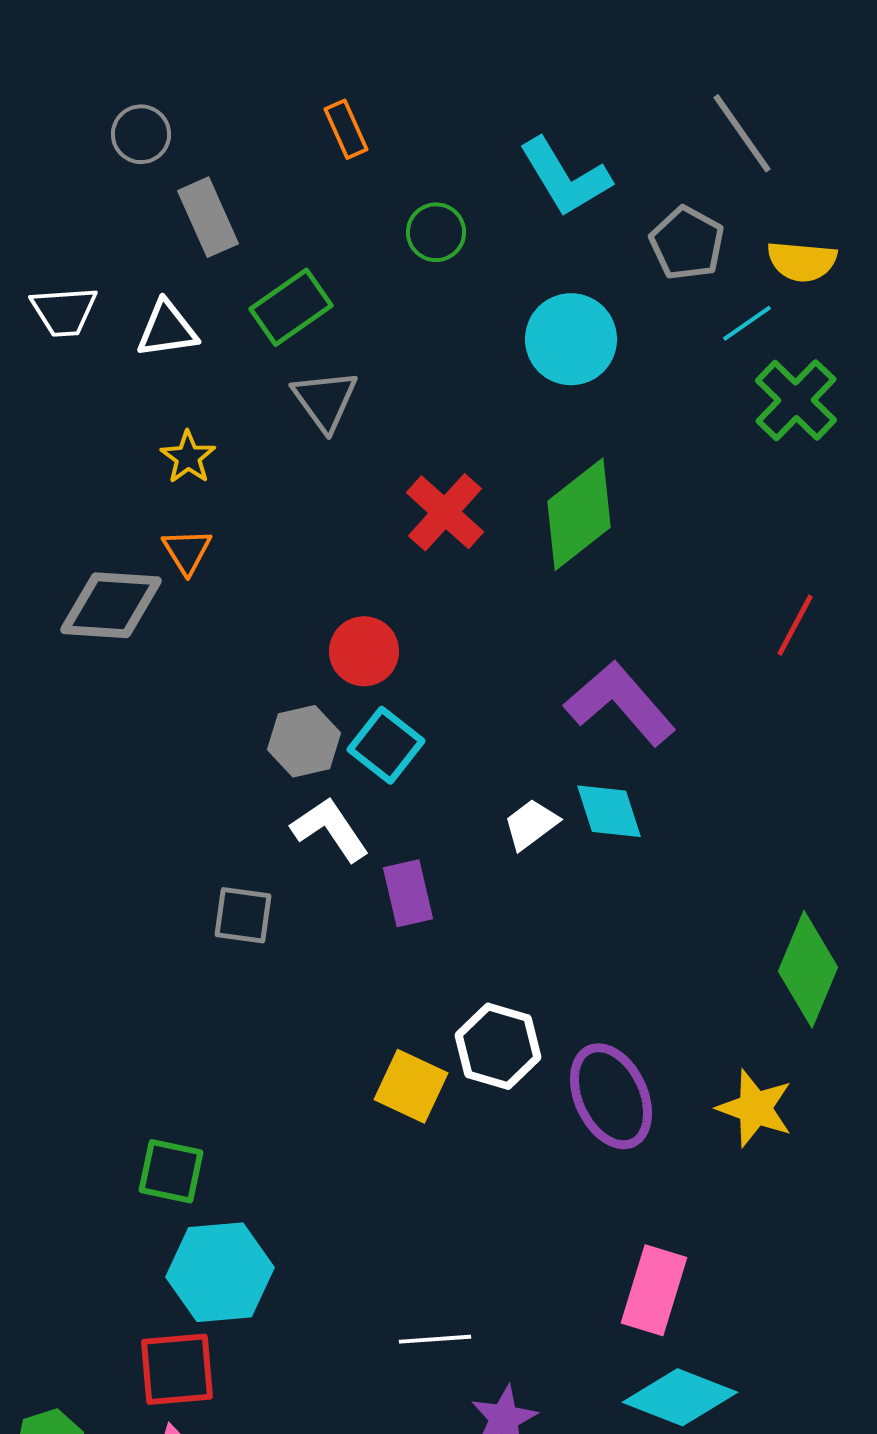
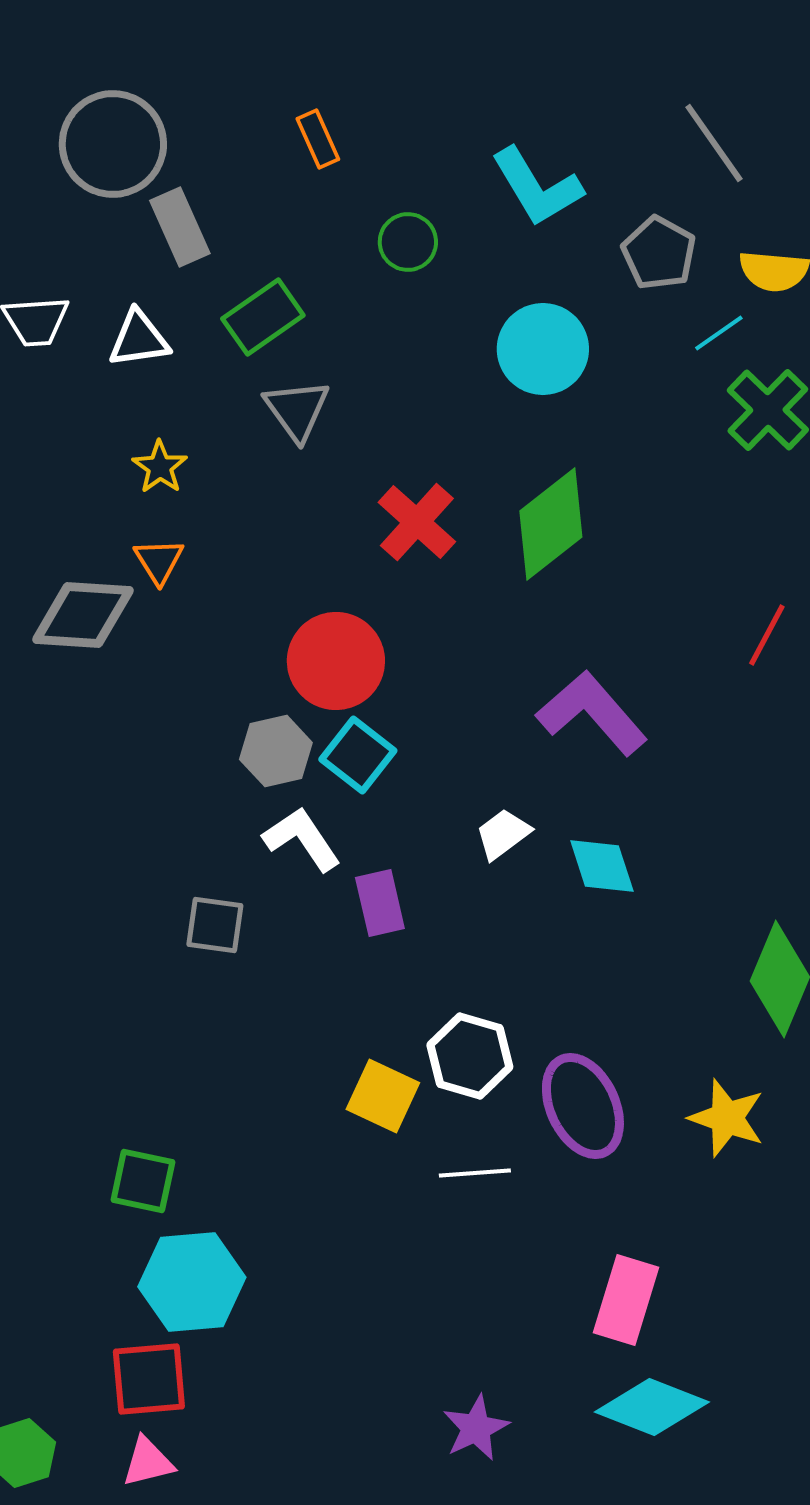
gray circle: (141, 134) -> (113, 144), size x1.8
red circle: (364, 651) -> (336, 661), size x1.4
cyan diamond: (609, 811) -> (602, 866), moved
white line: (435, 1339) -> (475, 1173), moved

